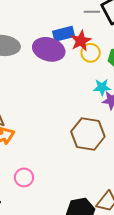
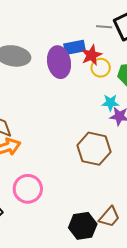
purple ellipse: (49, 49) -> (59, 62), turned 60
pink circle: (24, 177) -> (28, 189), size x1.5

